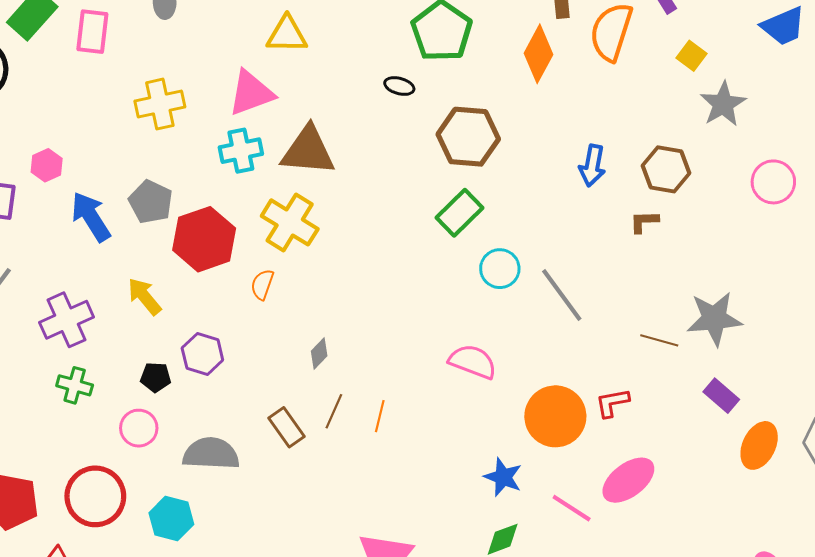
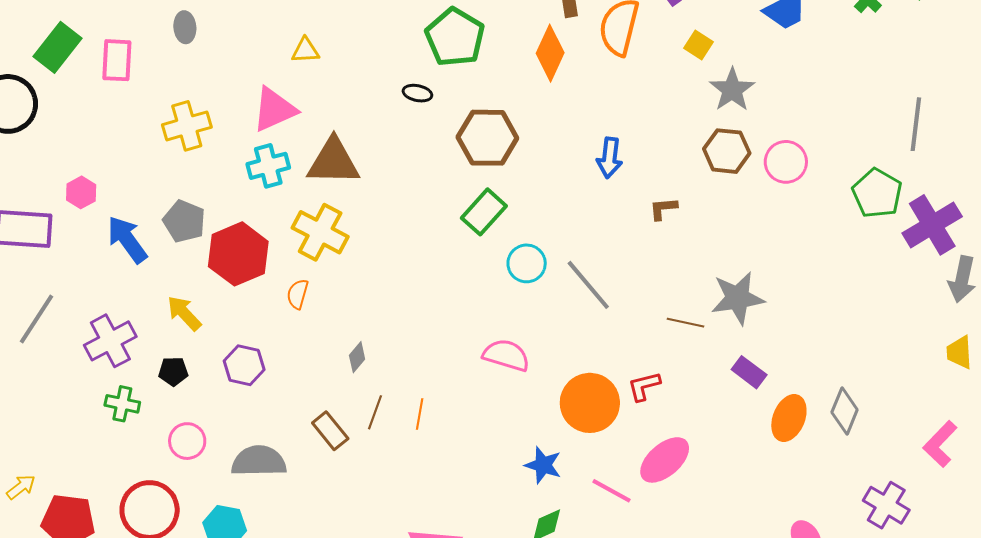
yellow triangle: (287, 35) -> (305, 50), size x0.7
brown hexagon: (666, 169) -> (727, 151), moved
black pentagon: (156, 377) -> (173, 371), moved

